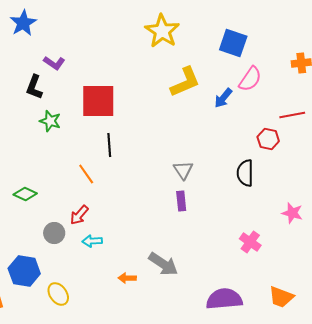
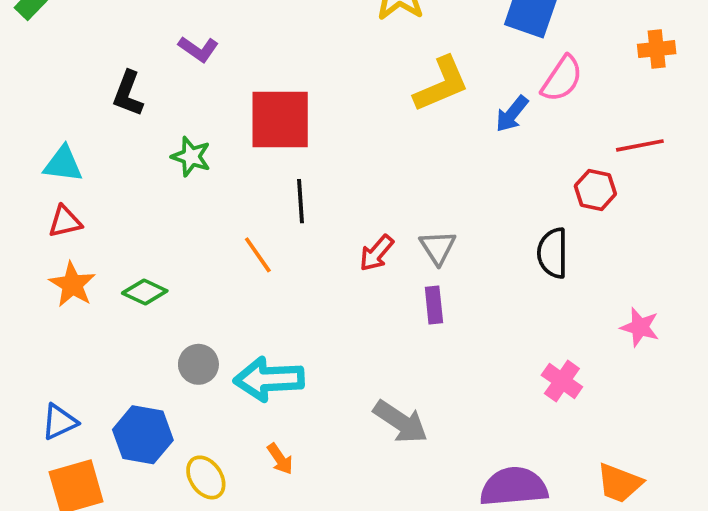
black L-shape: (34, 87) -> (128, 94), moved
red arrow: (79, 215) -> (376, 253), moved
cyan arrow: (92, 241) -> (269, 379), size x1.8
orange arrow: (127, 278) -> (280, 459), moved, turned -126

